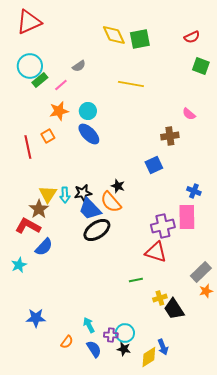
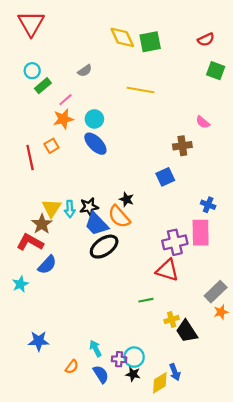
red triangle: (29, 22) -> (31, 23), turned -36
cyan circle: (30, 66) -> (32, 71), size x0.6
pink line: (61, 85) -> (65, 100), moved

